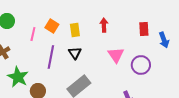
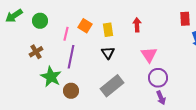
red rectangle: (144, 29) -> (185, 19), moved
purple line: (51, 57) -> (71, 57), moved
purple circle: (141, 65) -> (158, 78), moved

